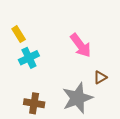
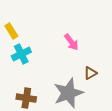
pink arrow: (81, 45) -> (71, 42), size x0.7

